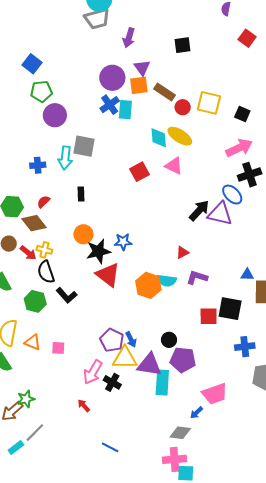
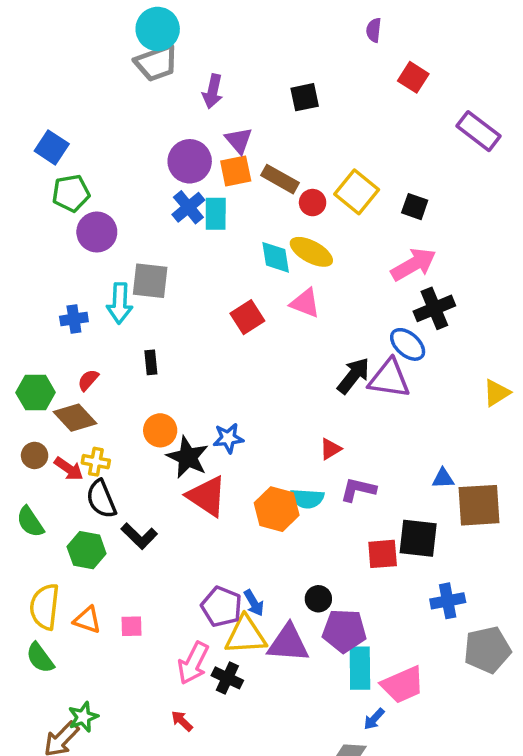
yellow square: (209, 103) -> (357, 192), turned 30
black star: (98, 251) -> (188, 457), turned -30
cyan rectangle: (162, 382) -> (360, 668), moved

